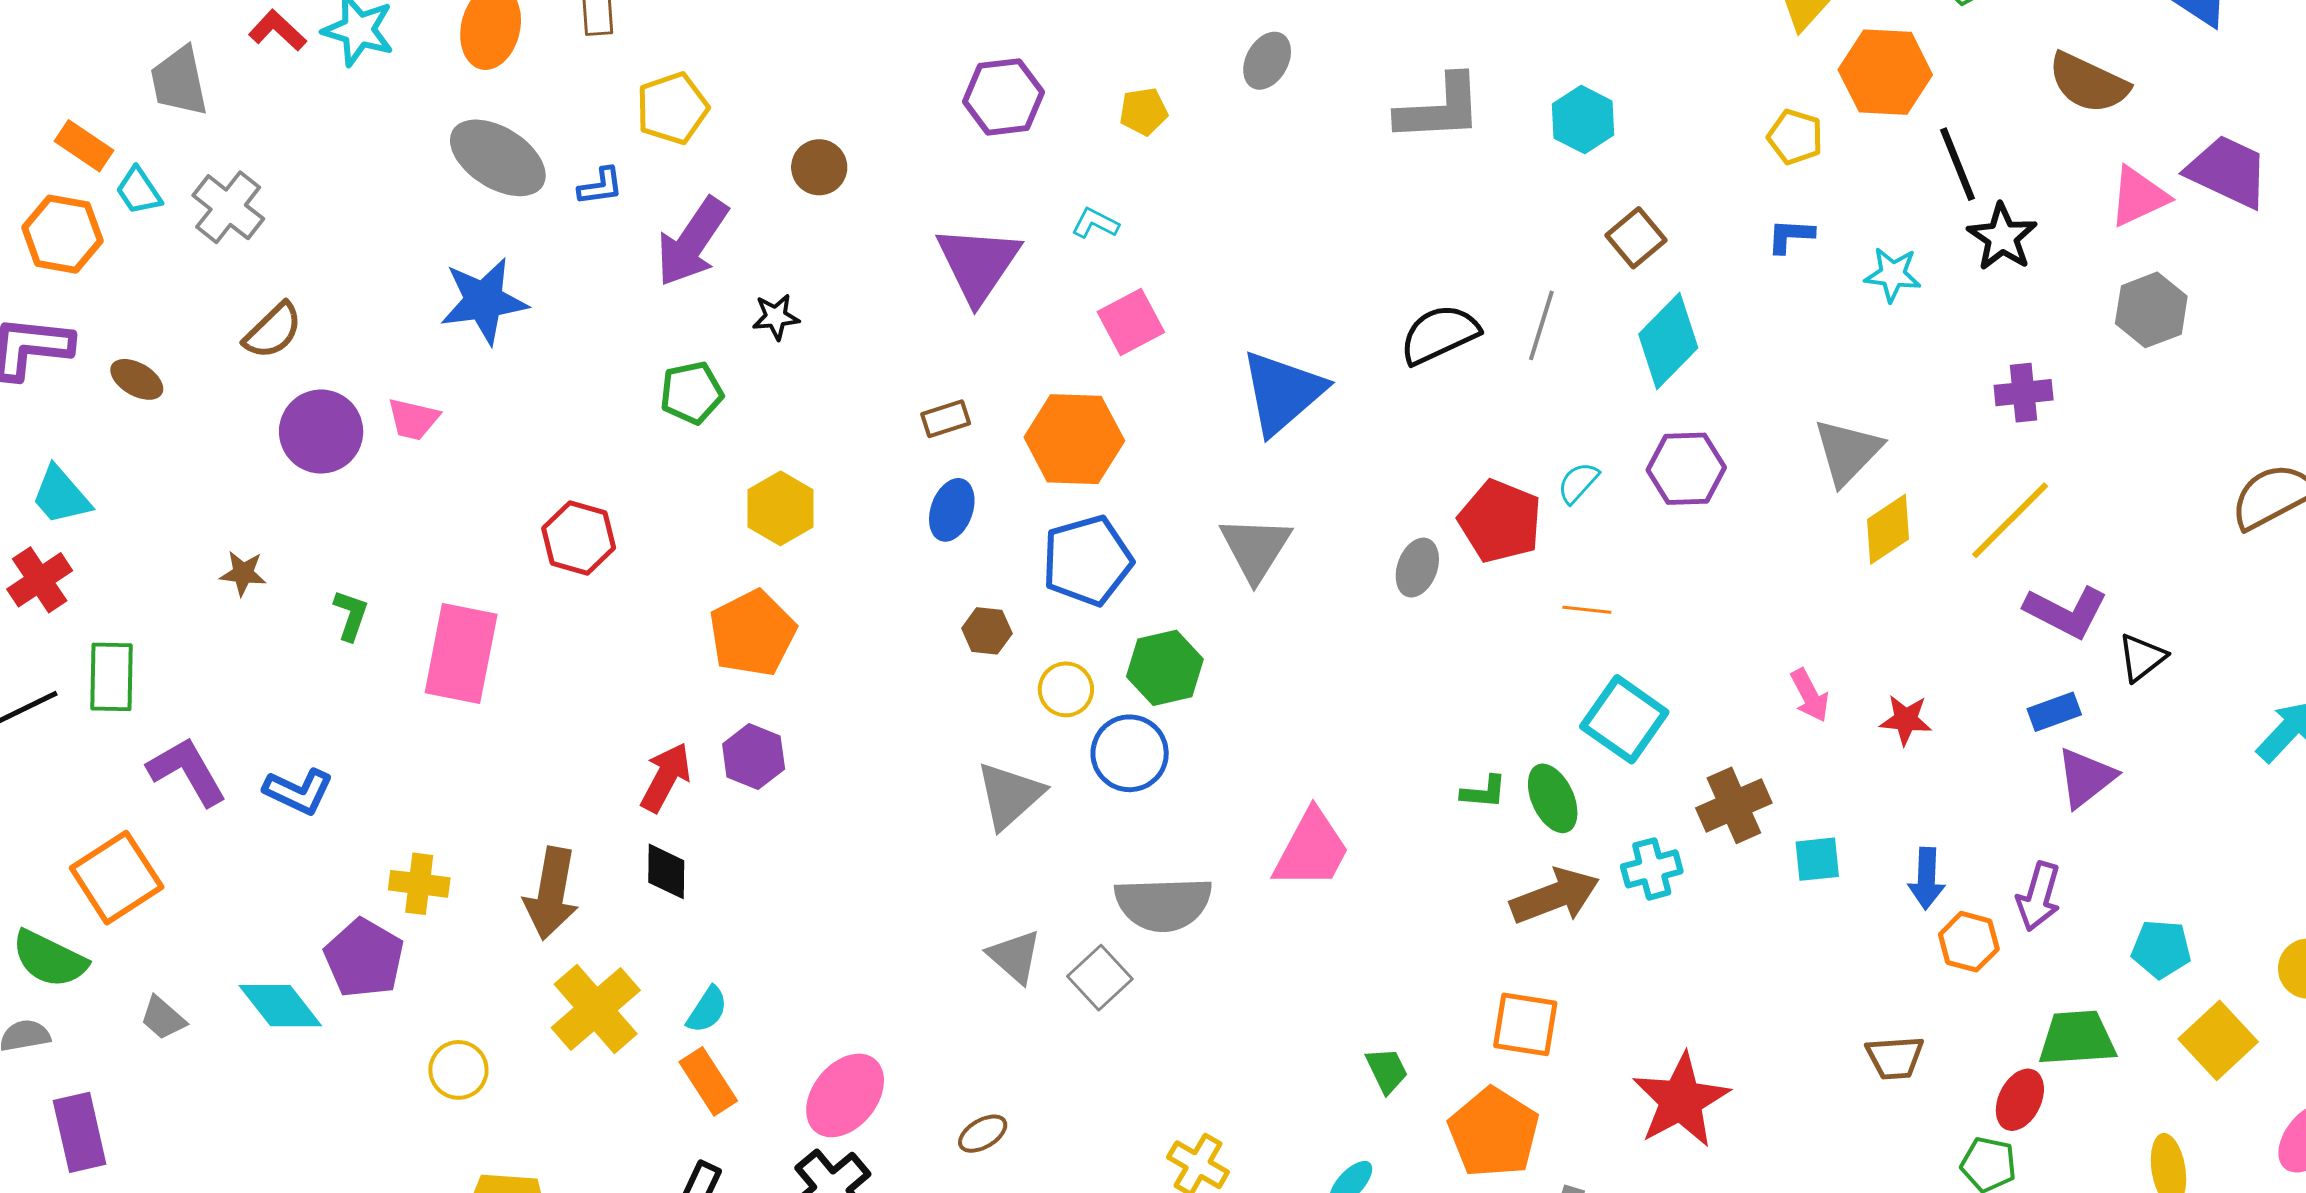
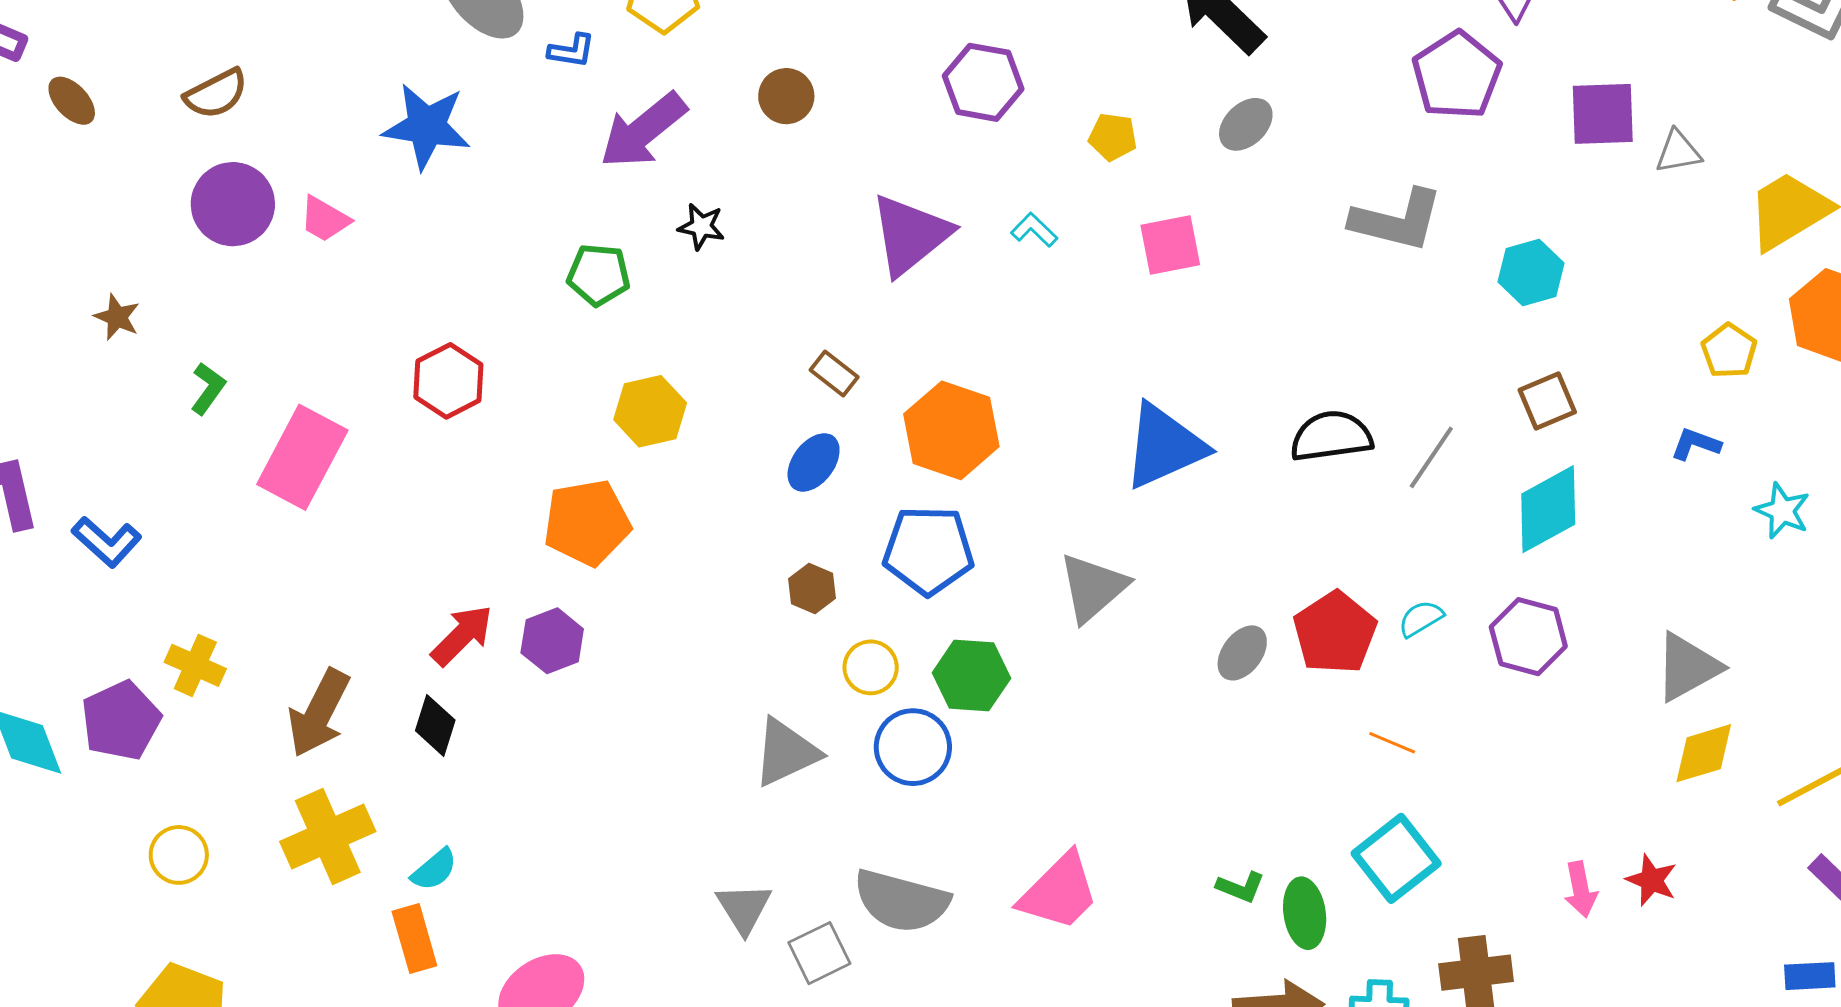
pink square: (1131, 322) -> (1170, 245), moved
brown rectangle: (946, 419) -> (834, 373), turned 39
red star: (1906, 720) -> (1652, 880), moved

